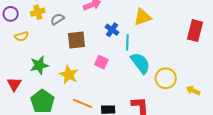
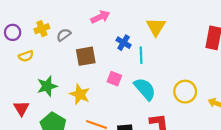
yellow triangle: (143, 17) -> (156, 27), turned -36
cyan semicircle: (140, 63) -> (145, 89), moved

